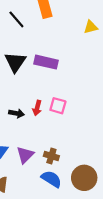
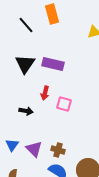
red arrow: (37, 108) -> (45, 93), moved
purple triangle: (25, 155) -> (34, 149), turned -30

